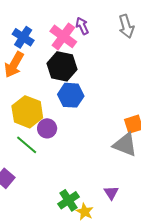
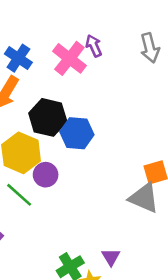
black hexagon: (62, 66) -> (48, 117), moved
purple triangle: (111, 193) -> (111, 257), moved

